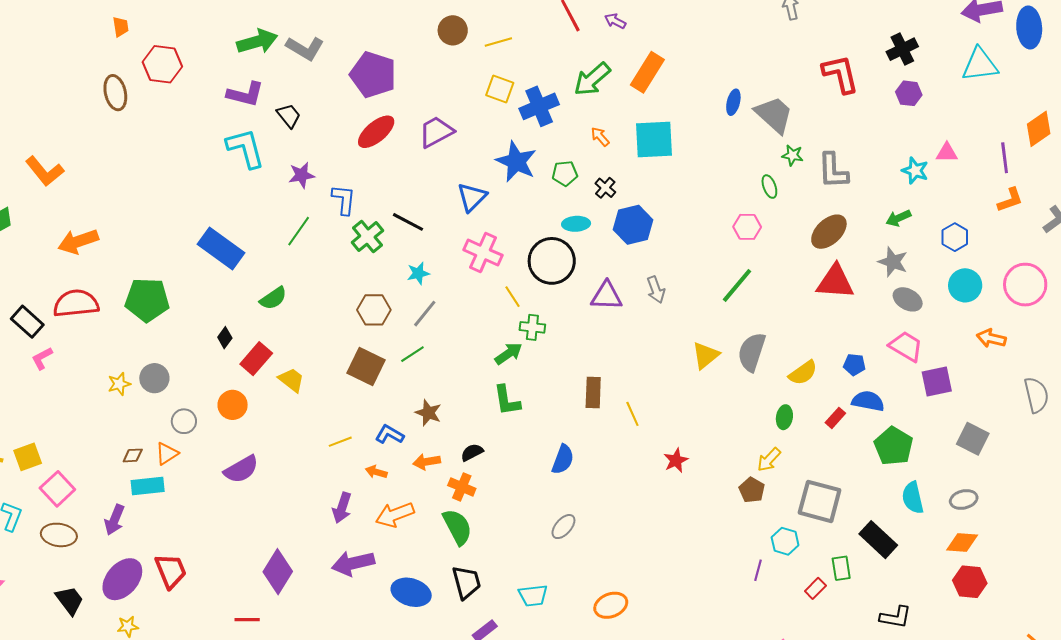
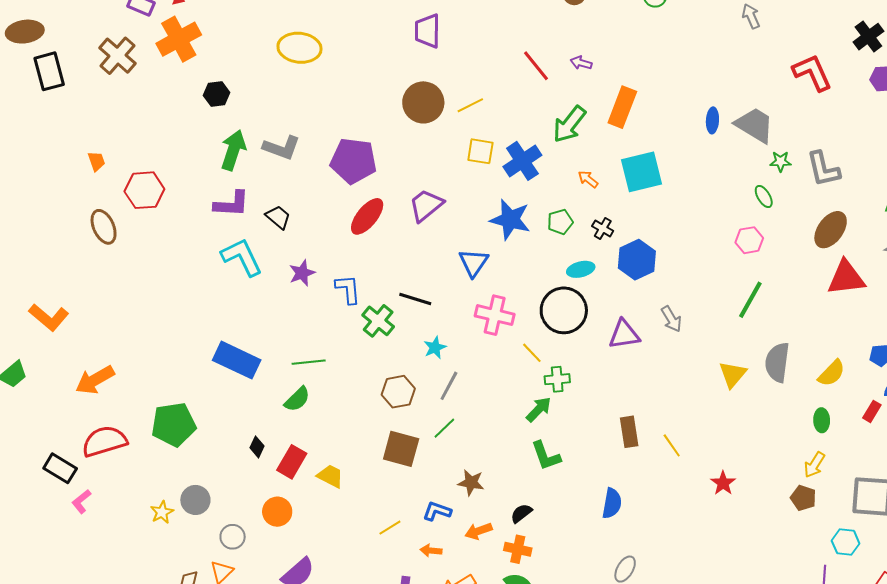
brown circle: (453, 30) -> (423, 102), size x1.4
green arrow: (257, 42) -> (233, 150), turned -45
green line: (299, 231) -> (309, 362), moved, turned 60

